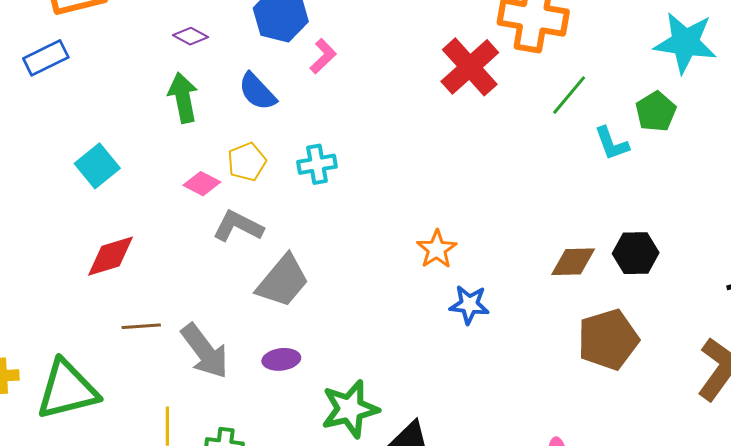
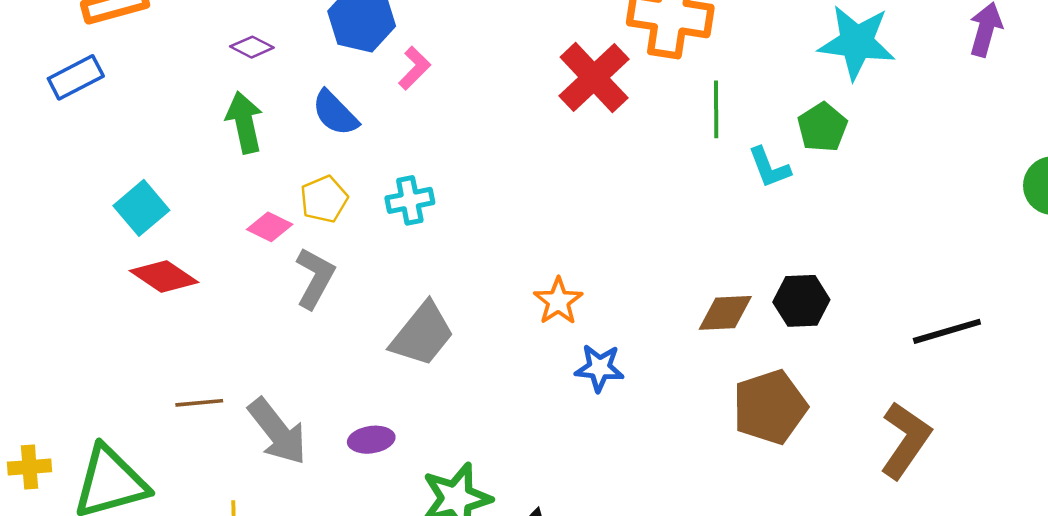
green line: (569, 95) -> (716, 109), turned -39
gray L-shape: (238, 226) -> (315, 278), turned 93
red diamond: (110, 256) -> (164, 277), moved, turned 52
gray trapezoid: (283, 281) -> (422, 334), moved

